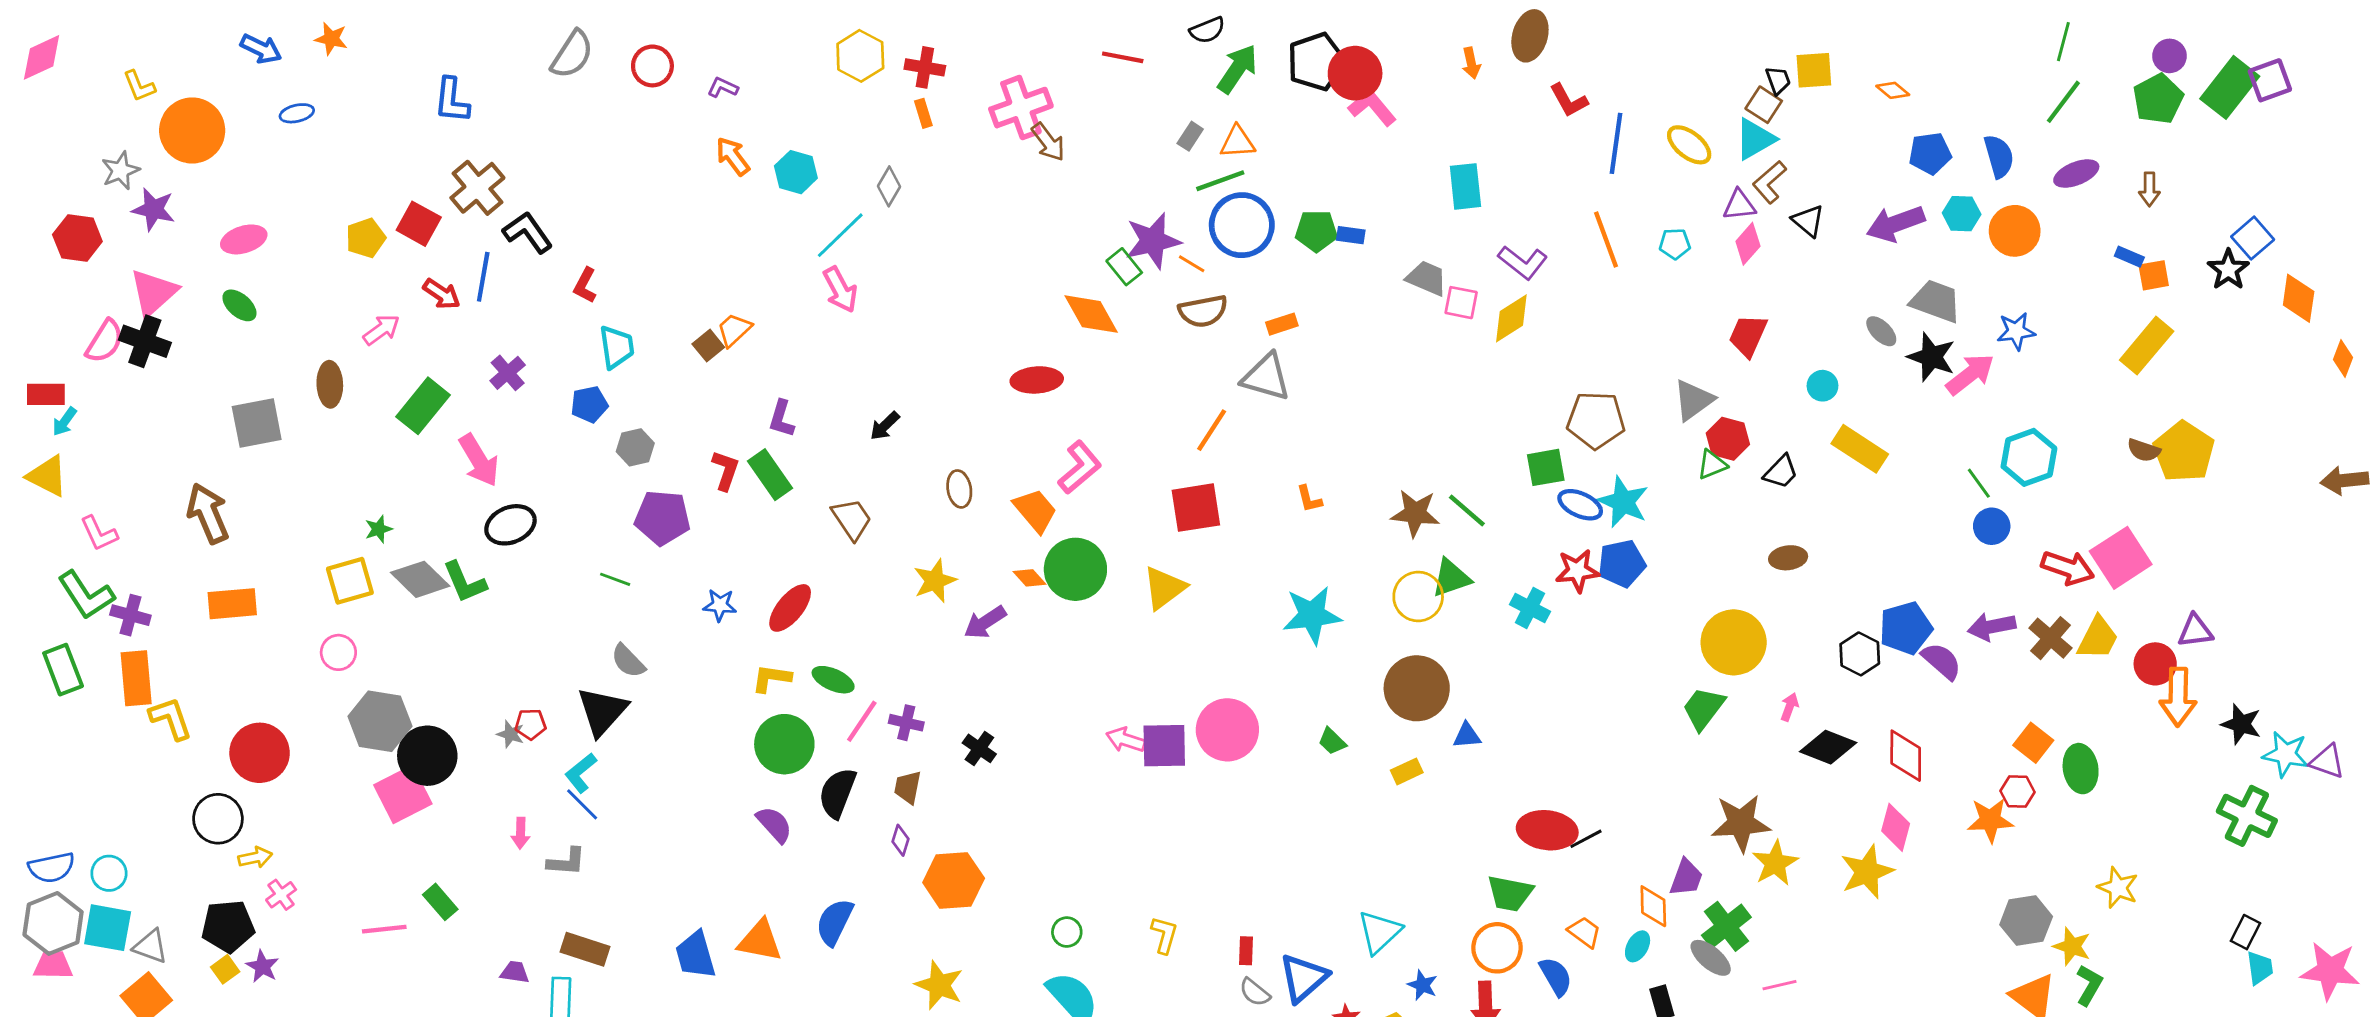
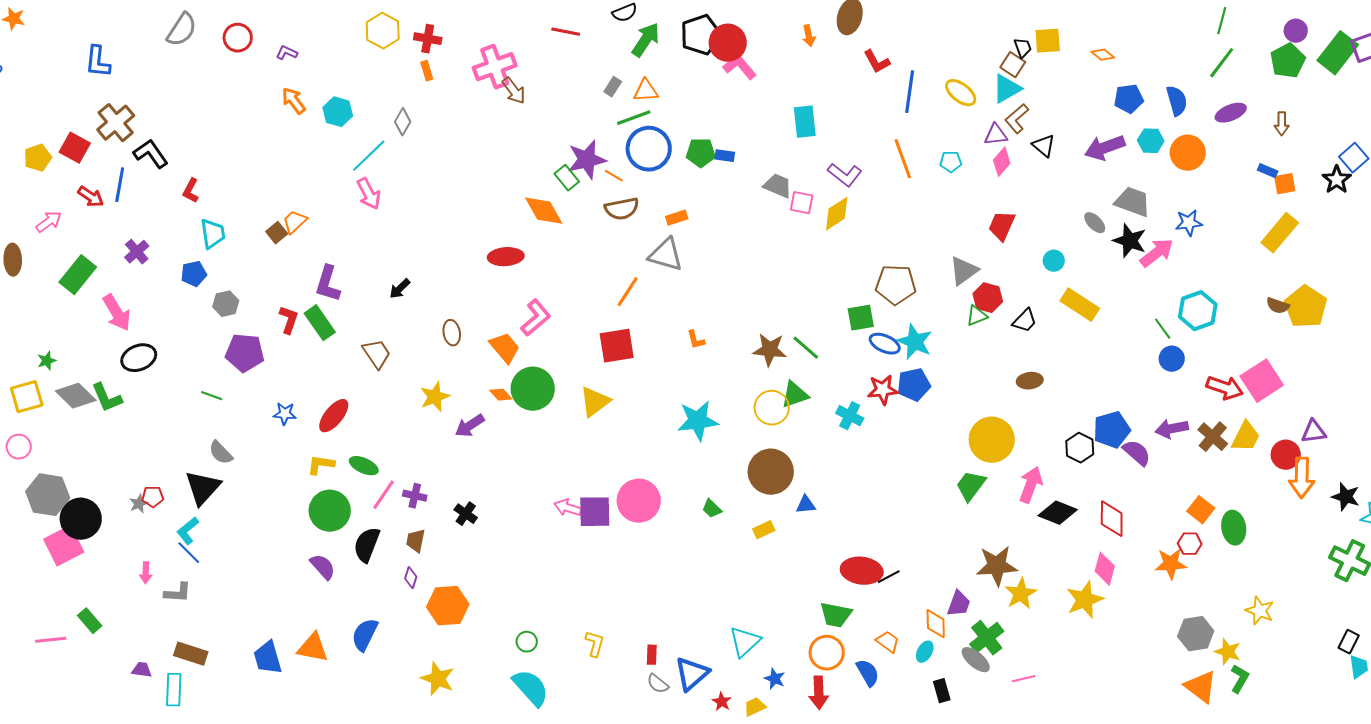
purple L-shape: (781, 419) -> (328, 284), size x1.4
pink arrow: (1790, 707) -> (1031, 485), size x1.8
gray star: (510, 734) -> (139, 504), turned 30

